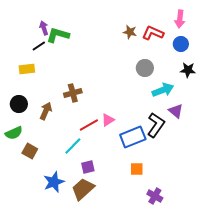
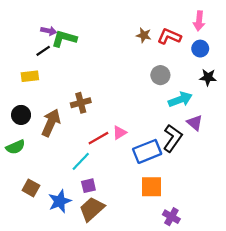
purple arrow: (44, 28) -> (49, 31), turned 120
brown arrow: (46, 111) -> (51, 123), size x1.4
brown square: (30, 151) -> (31, 188), moved
purple square: (88, 167) -> (88, 186), moved
orange square: (137, 169) -> (152, 187), size x1.5

